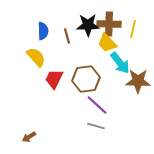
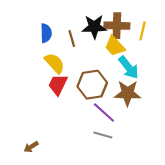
yellow semicircle: (36, 57) -> (55, 63), moved
brown star: (138, 81) -> (128, 93), moved

